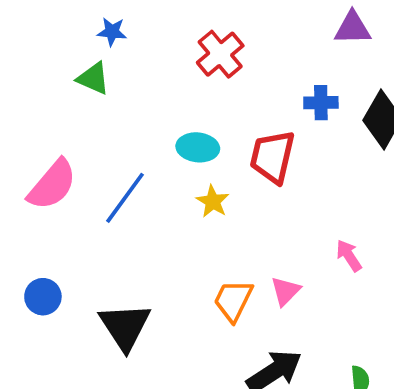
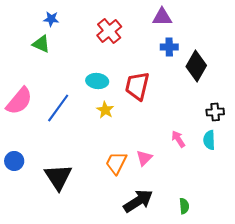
purple triangle: (353, 28) -> (162, 17), moved
blue cross: (321, 103) -> (169, 47), moved

